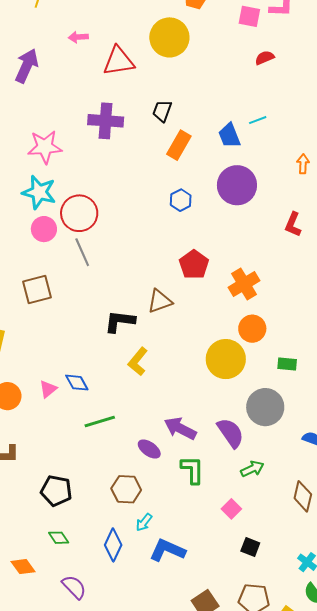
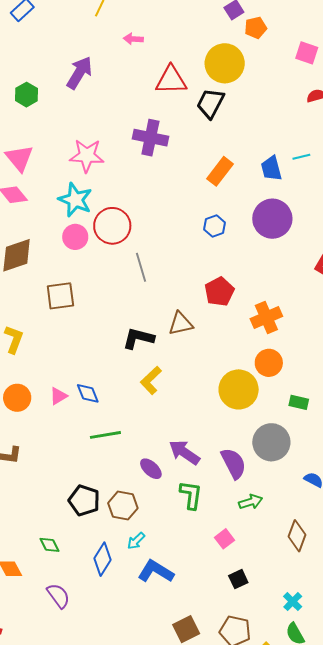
pink arrow: (78, 37) -> (133, 39), moved
black trapezoid: (162, 111) -> (210, 103), moved, size x1.4
gray line: (82, 252) -> (141, 267), moved
black pentagon: (56, 491) -> (84, 500), moved
black square: (250, 547) -> (238, 579), turned 36

